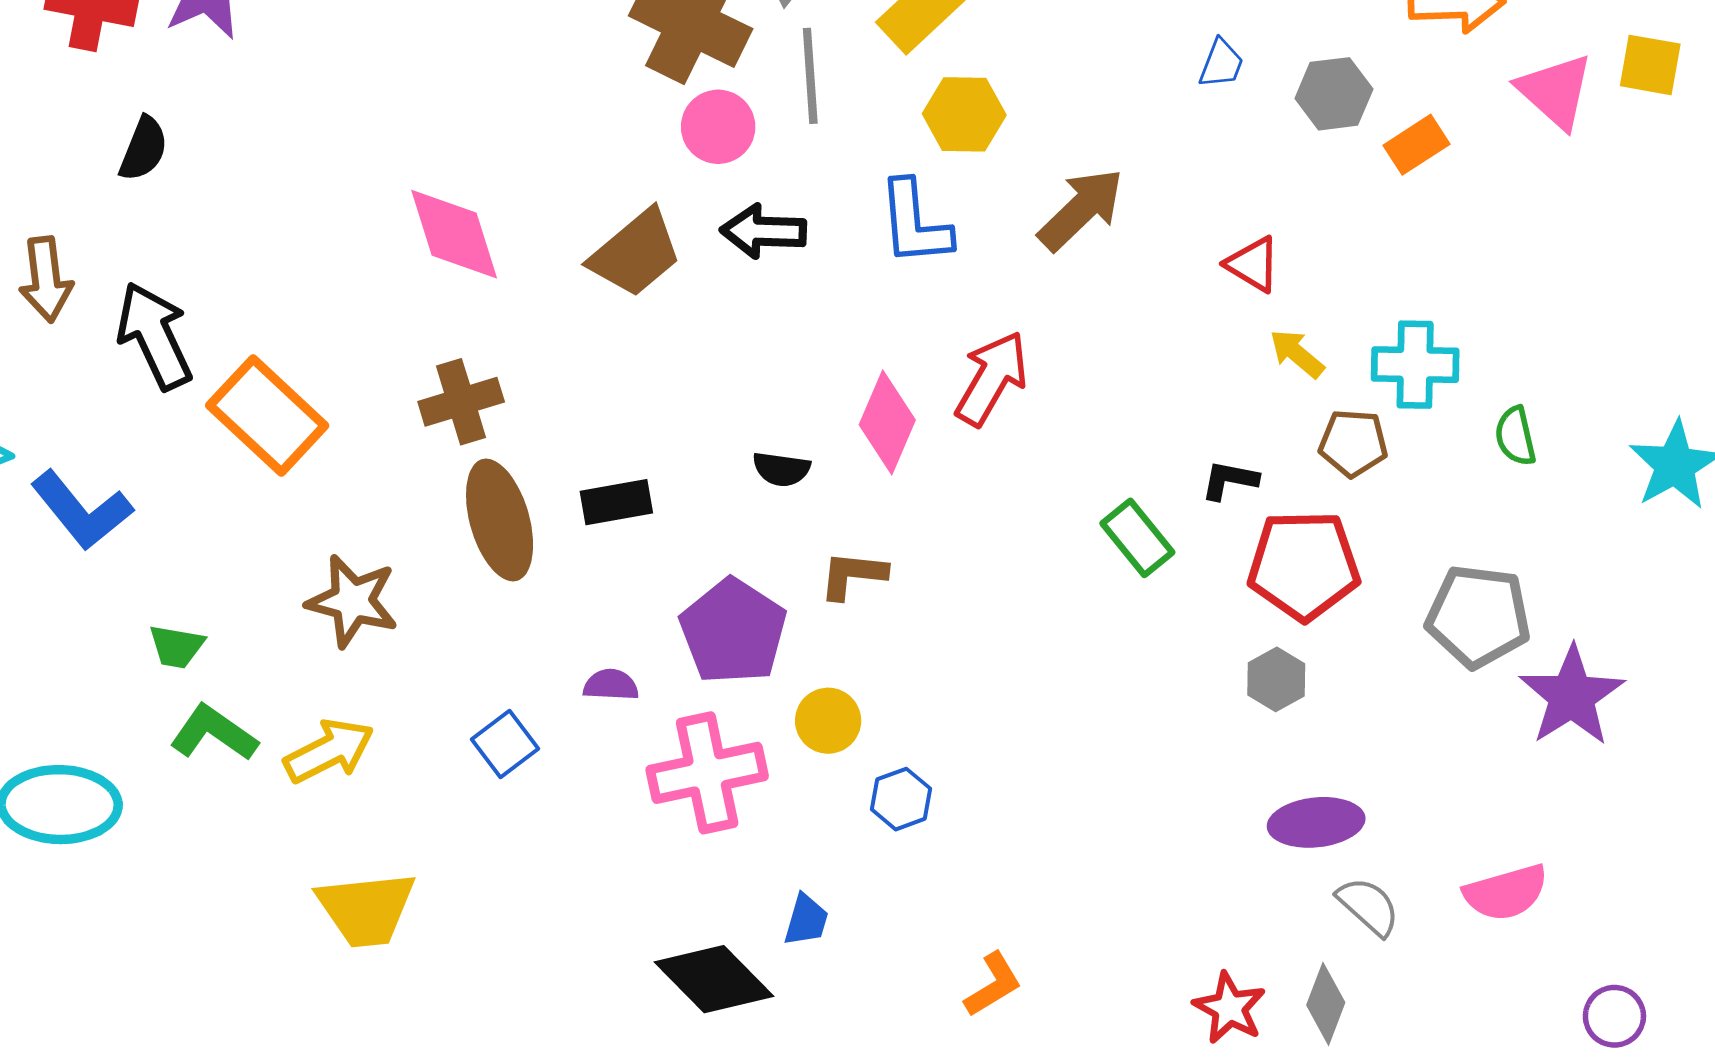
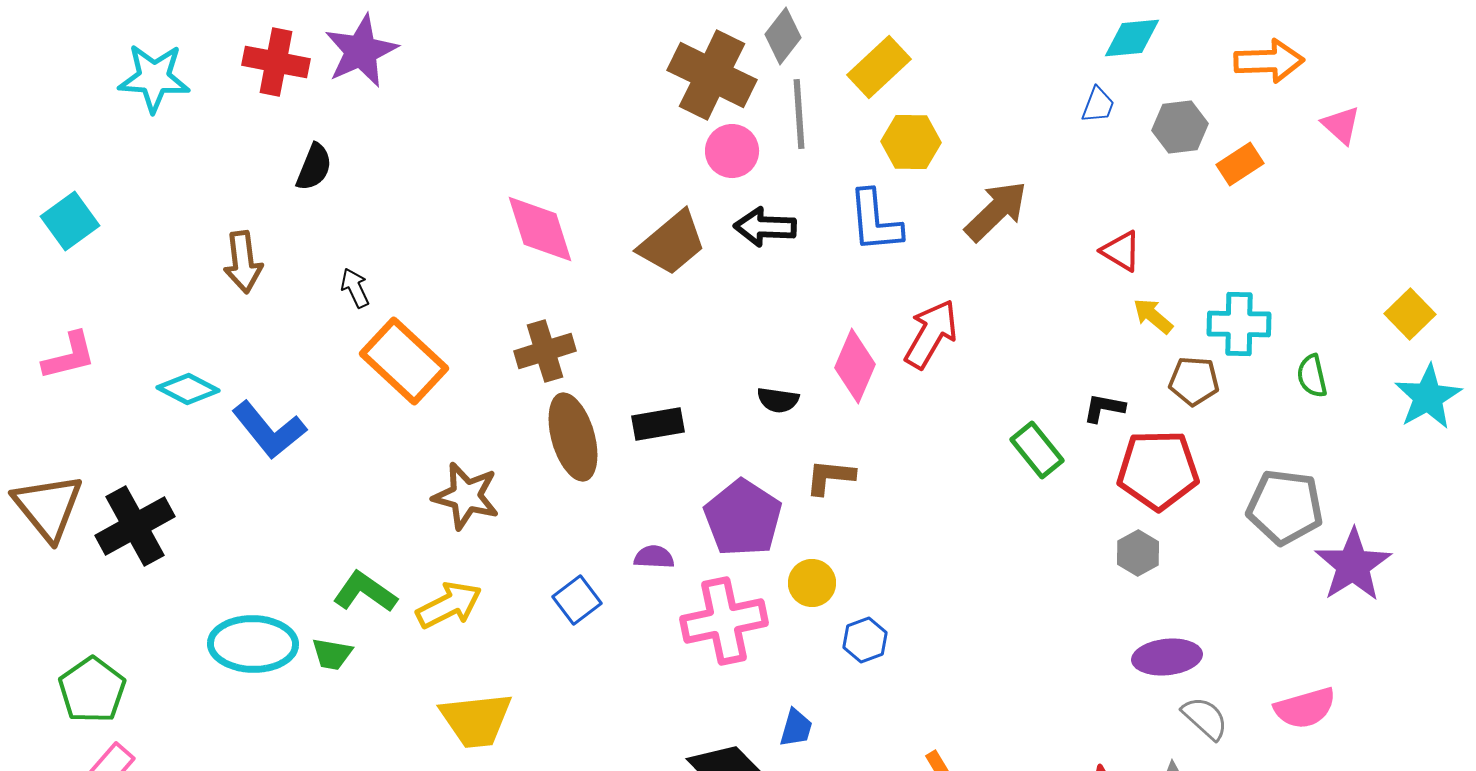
yellow square: (1650, 65) -> (1410, 314), moved, turned 36
pink triangle: (1555, 91) -> (1341, 125), size x0.7
black arrow: (154, 336) -> (355, 288), moved, size x0.5
green trapezoid: (176, 646) -> (332, 654), moved

